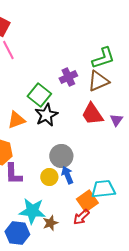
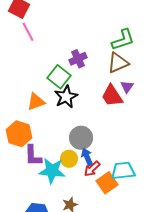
purple cross: (68, 77) -> (78, 59), moved
purple triangle: (116, 120) -> (127, 87), moved
cyan star: (32, 211) -> (52, 171), moved
red arrow: (81, 217) -> (92, 169), moved

